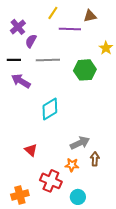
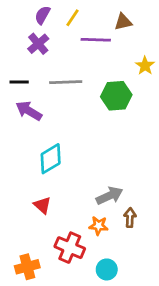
purple cross: (18, 27) -> (38, 44), moved
purple semicircle: (31, 41) -> (42, 15), moved
cyan diamond: (50, 109) -> (51, 159), moved

